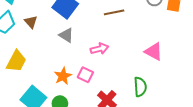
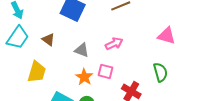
brown triangle: (31, 22) -> (48, 39), moved
gray triangle: (66, 35) -> (82, 50), moved

